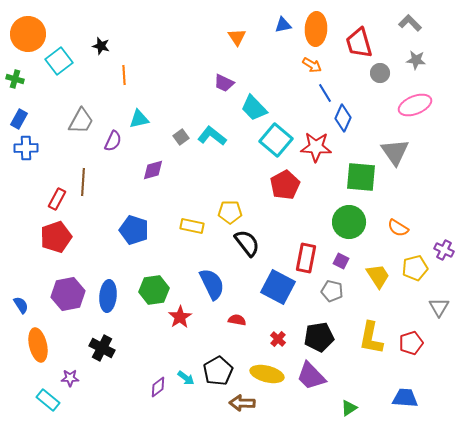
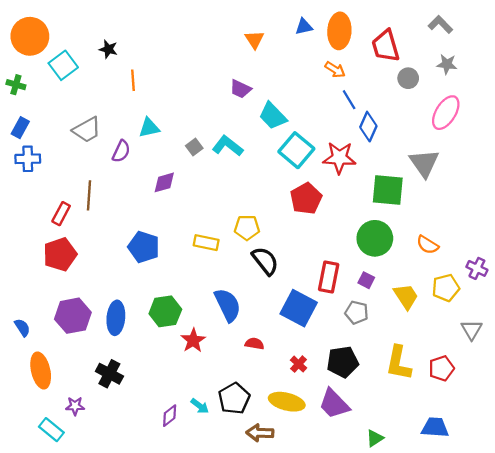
pink ellipse: (415, 105) -> (446, 113), turned -36
gray trapezoid: (81, 121) -> (87, 130), turned 32

